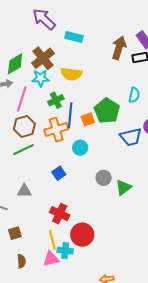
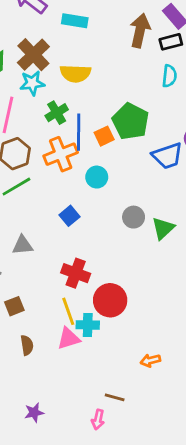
cyan semicircle: (134, 95) -> (169, 76), moved

